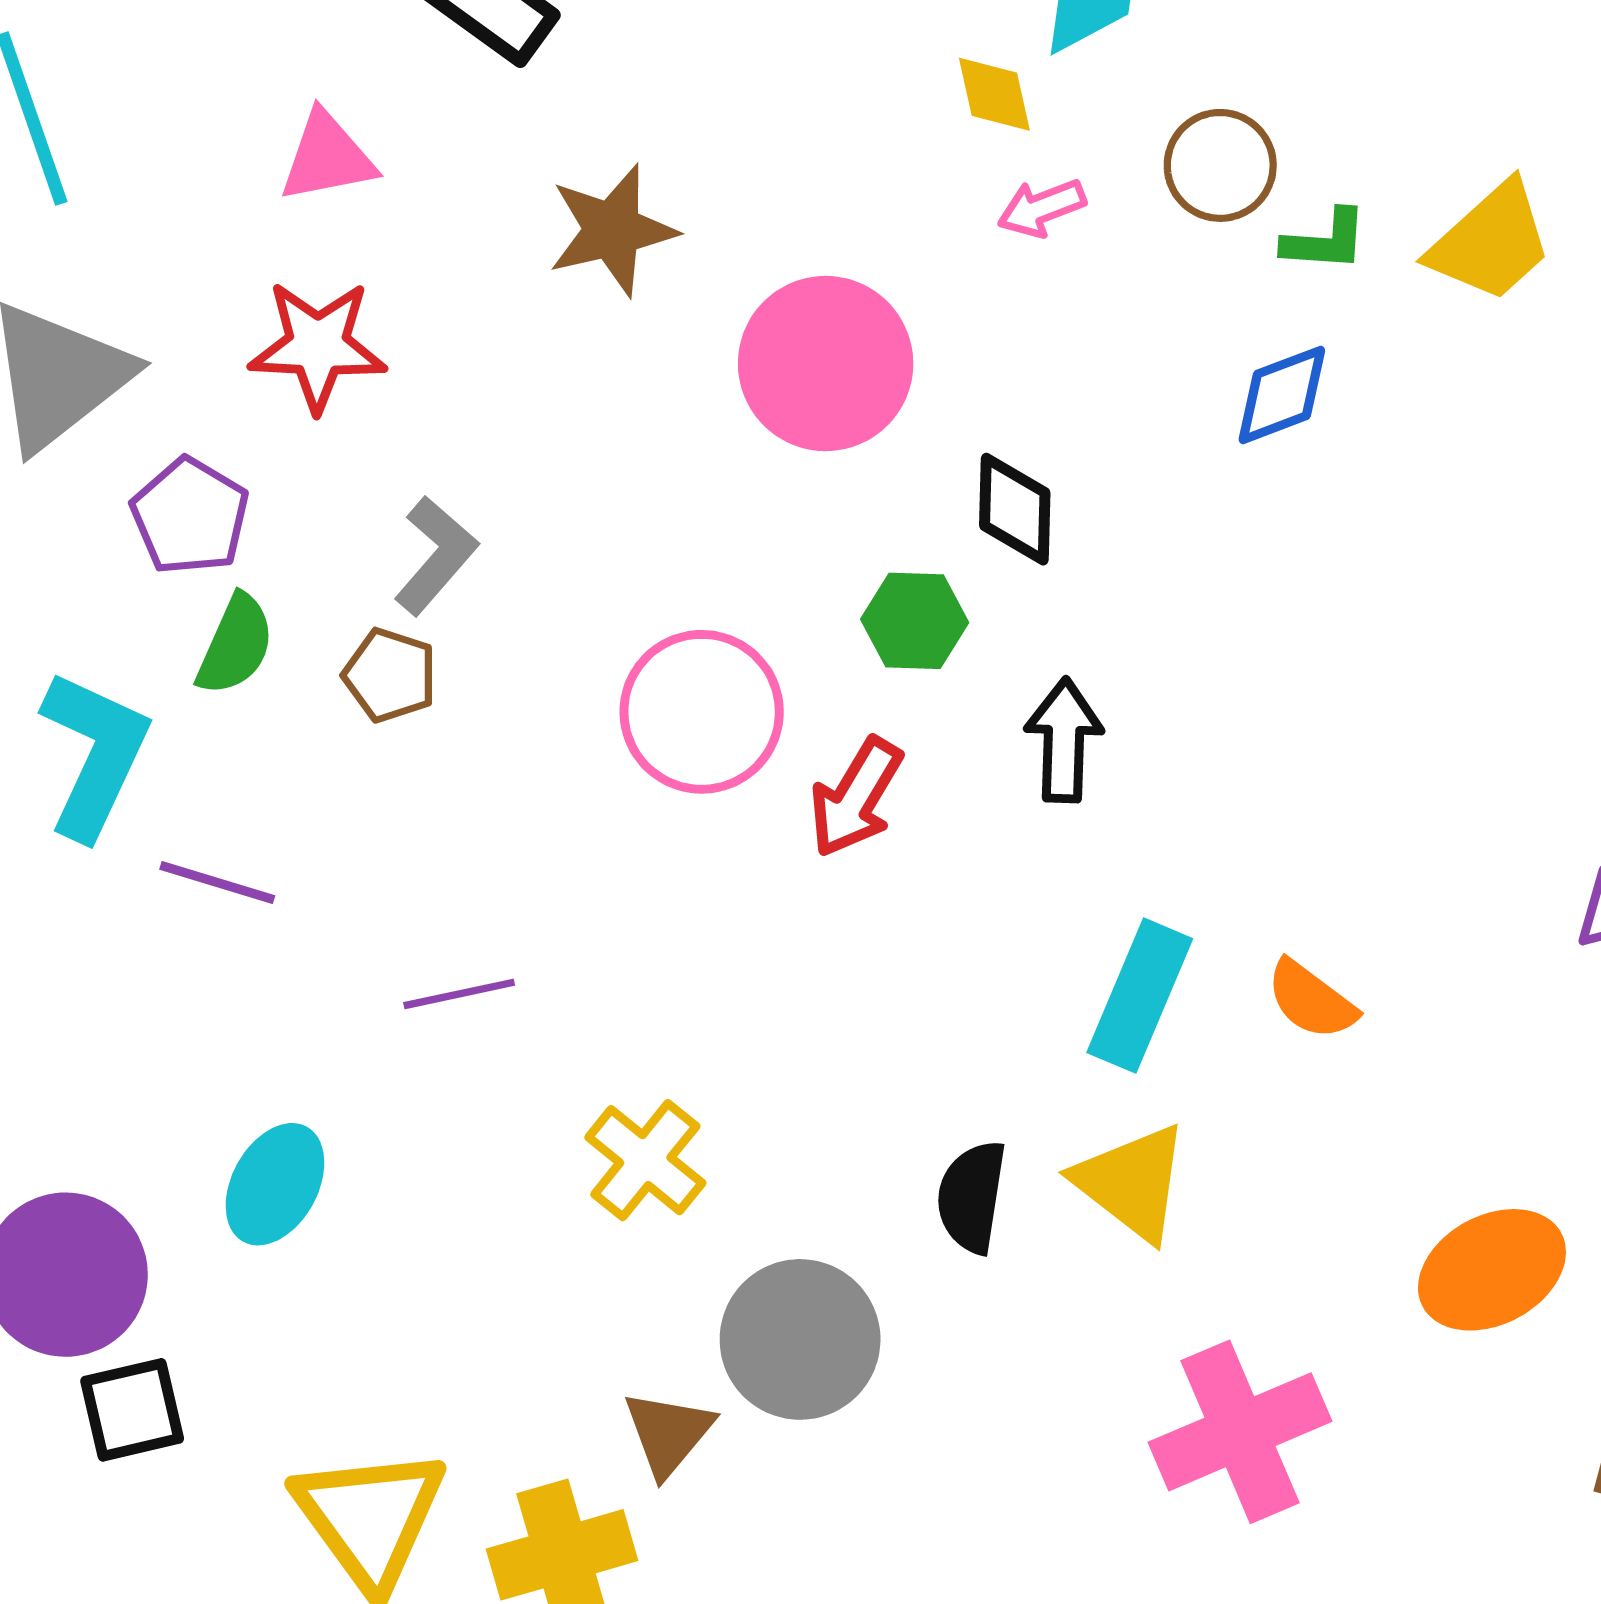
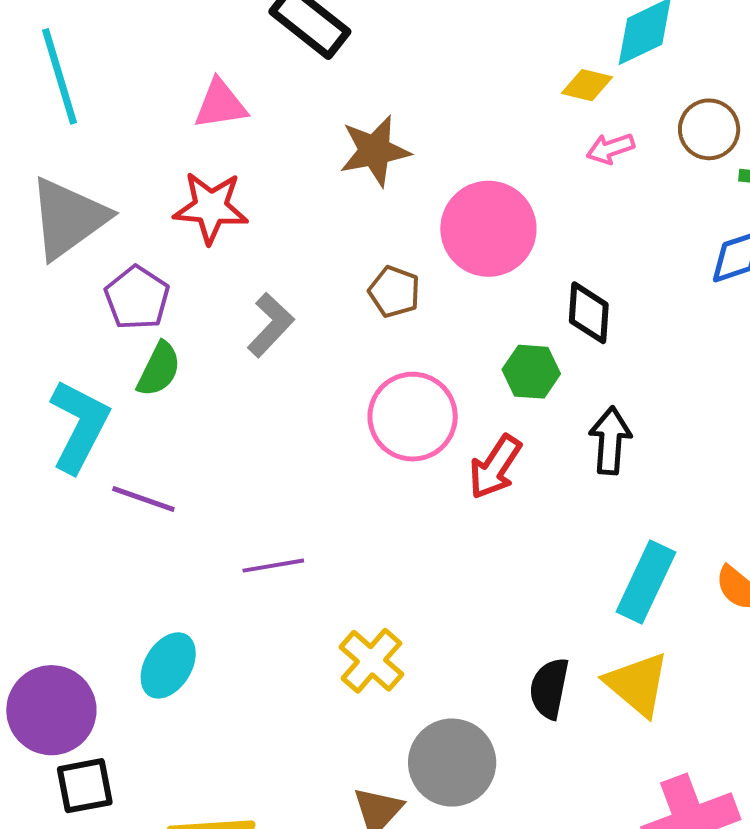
yellow diamond: (994, 94) -> (587, 85), turned -66
brown pentagon: (390, 675) -> (394, 292), moved

